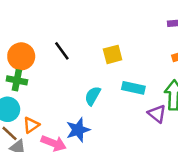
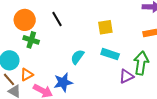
yellow square: (113, 54) -> (105, 27), moved
green cross: (17, 80) -> (31, 40), moved
purple triangle: (157, 114) -> (126, 76), turned 49

